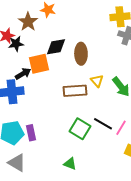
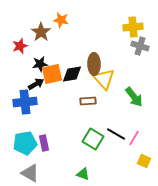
black star: (16, 44) -> (40, 64), moved
black diamond: (56, 47) -> (72, 74), moved
yellow triangle: (97, 81) -> (104, 79), moved, size x1.6
brown rectangle: (75, 91) -> (88, 101), size x0.7

